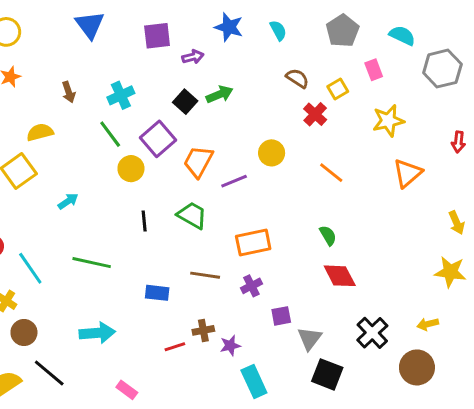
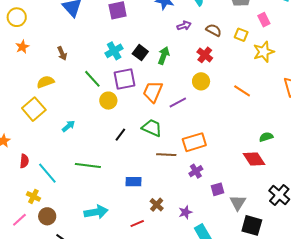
purple arrow: (193, 57) -> (184, 26), moved
yellow square: (338, 89) -> (241, 35), turned -32
green arrow: (220, 94) -> (164, 56), moved, turned -42
cyan cross: (121, 95) -> (114, 51), moved
red cross: (315, 114) -> (205, 55), moved
yellow star: (388, 121) -> (264, 52), moved
purple square: (158, 139) -> (125, 79), turned 35
black line: (144, 221) -> (120, 135), turned 48
green semicircle: (328, 235) -> (266, 137), moved, turned -72
brown line: (205, 275) -> (166, 155), moved
brown cross: (203, 330) -> (157, 205), moved, turned -32
red line: (175, 347) -> (137, 223), moved

